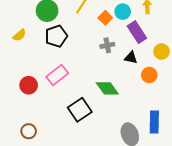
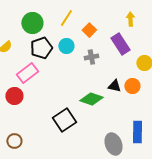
cyan circle: (123, 12) -> (66, 46), moved
black triangle: (131, 58) -> (114, 86), moved
pink rectangle: (57, 75) -> (27, 73), moved
green diamond: (107, 88) -> (91, 99), turned -35

